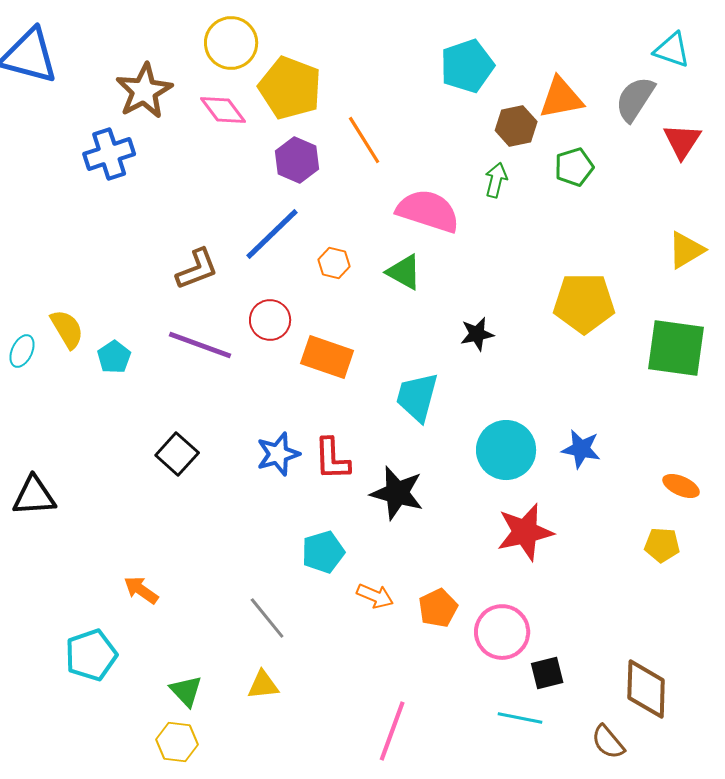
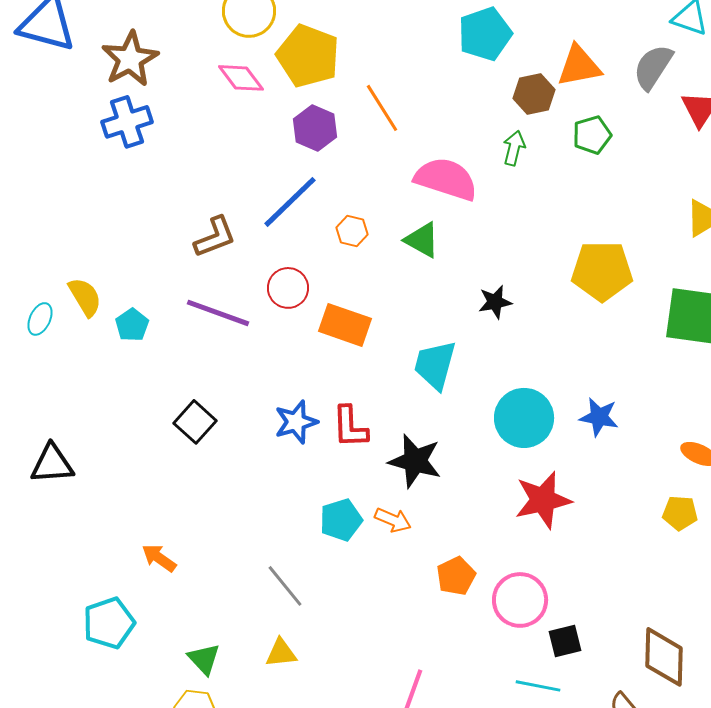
brown star: (144, 91) -> (130, 59), moved
orange arrow: (375, 596) -> (393, 520), moved

